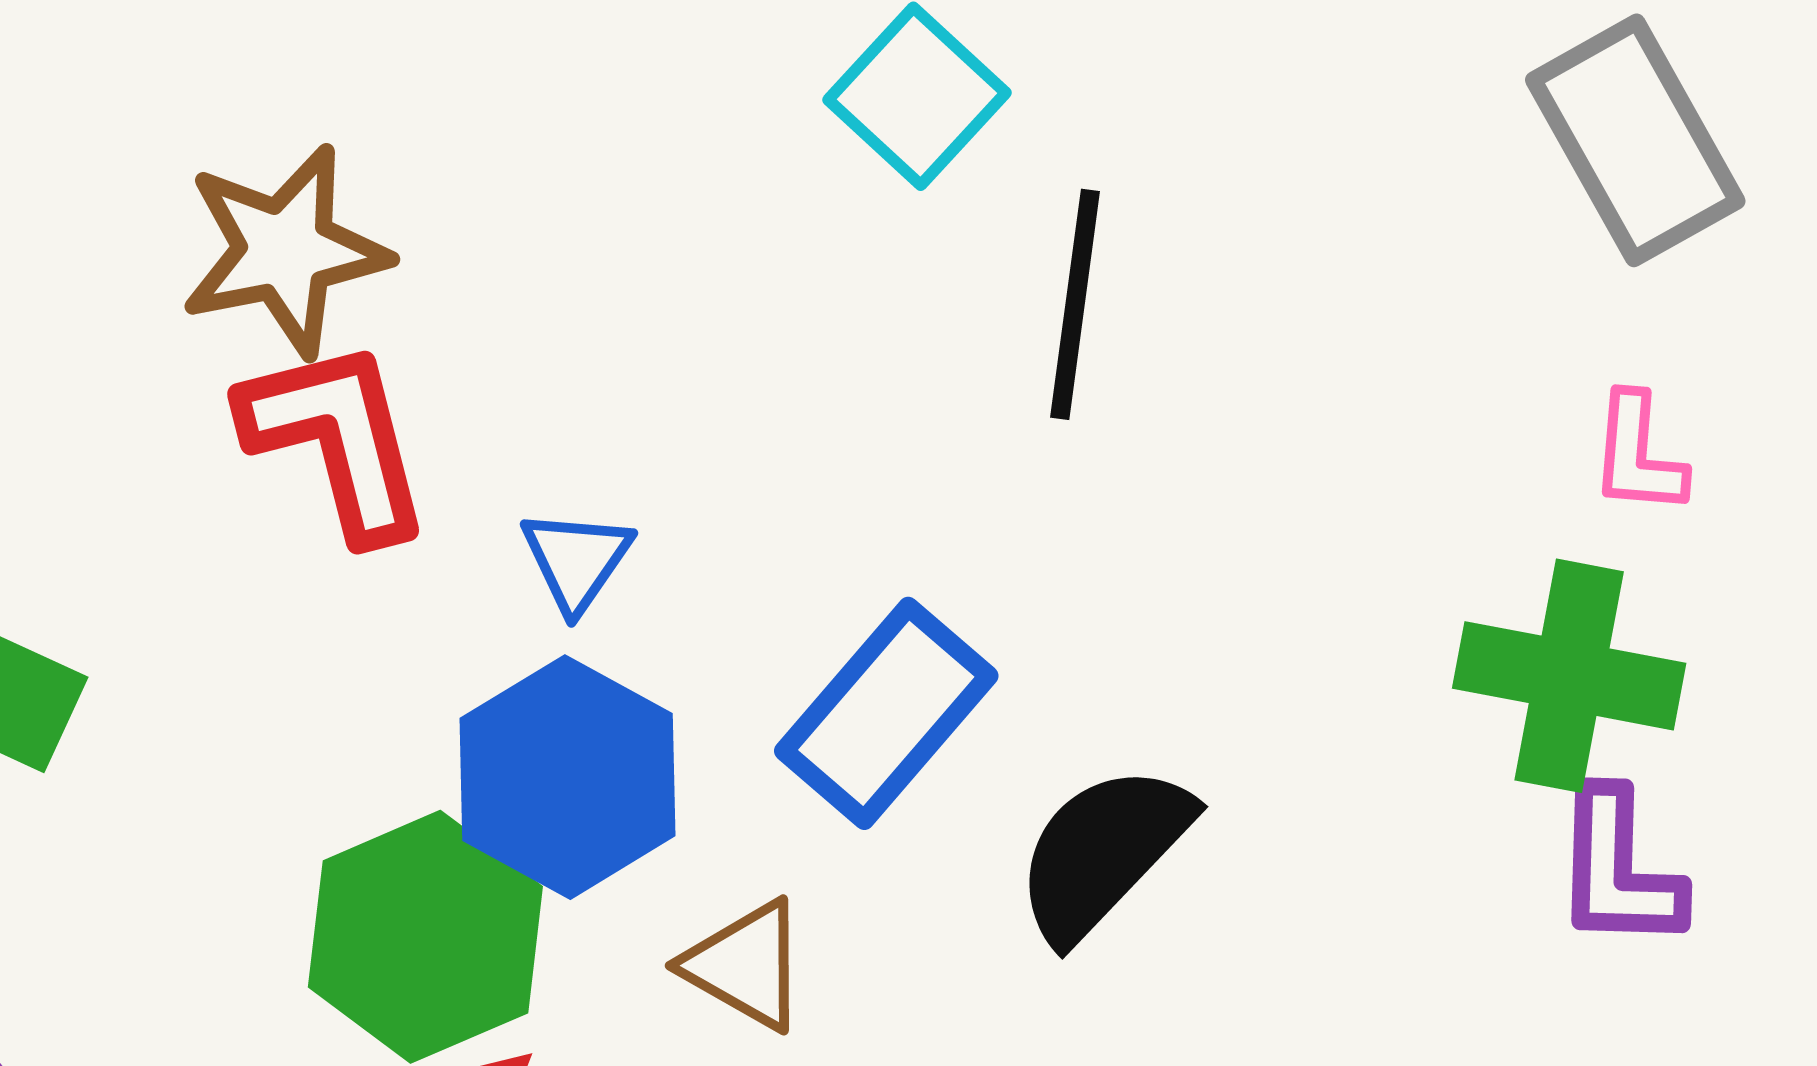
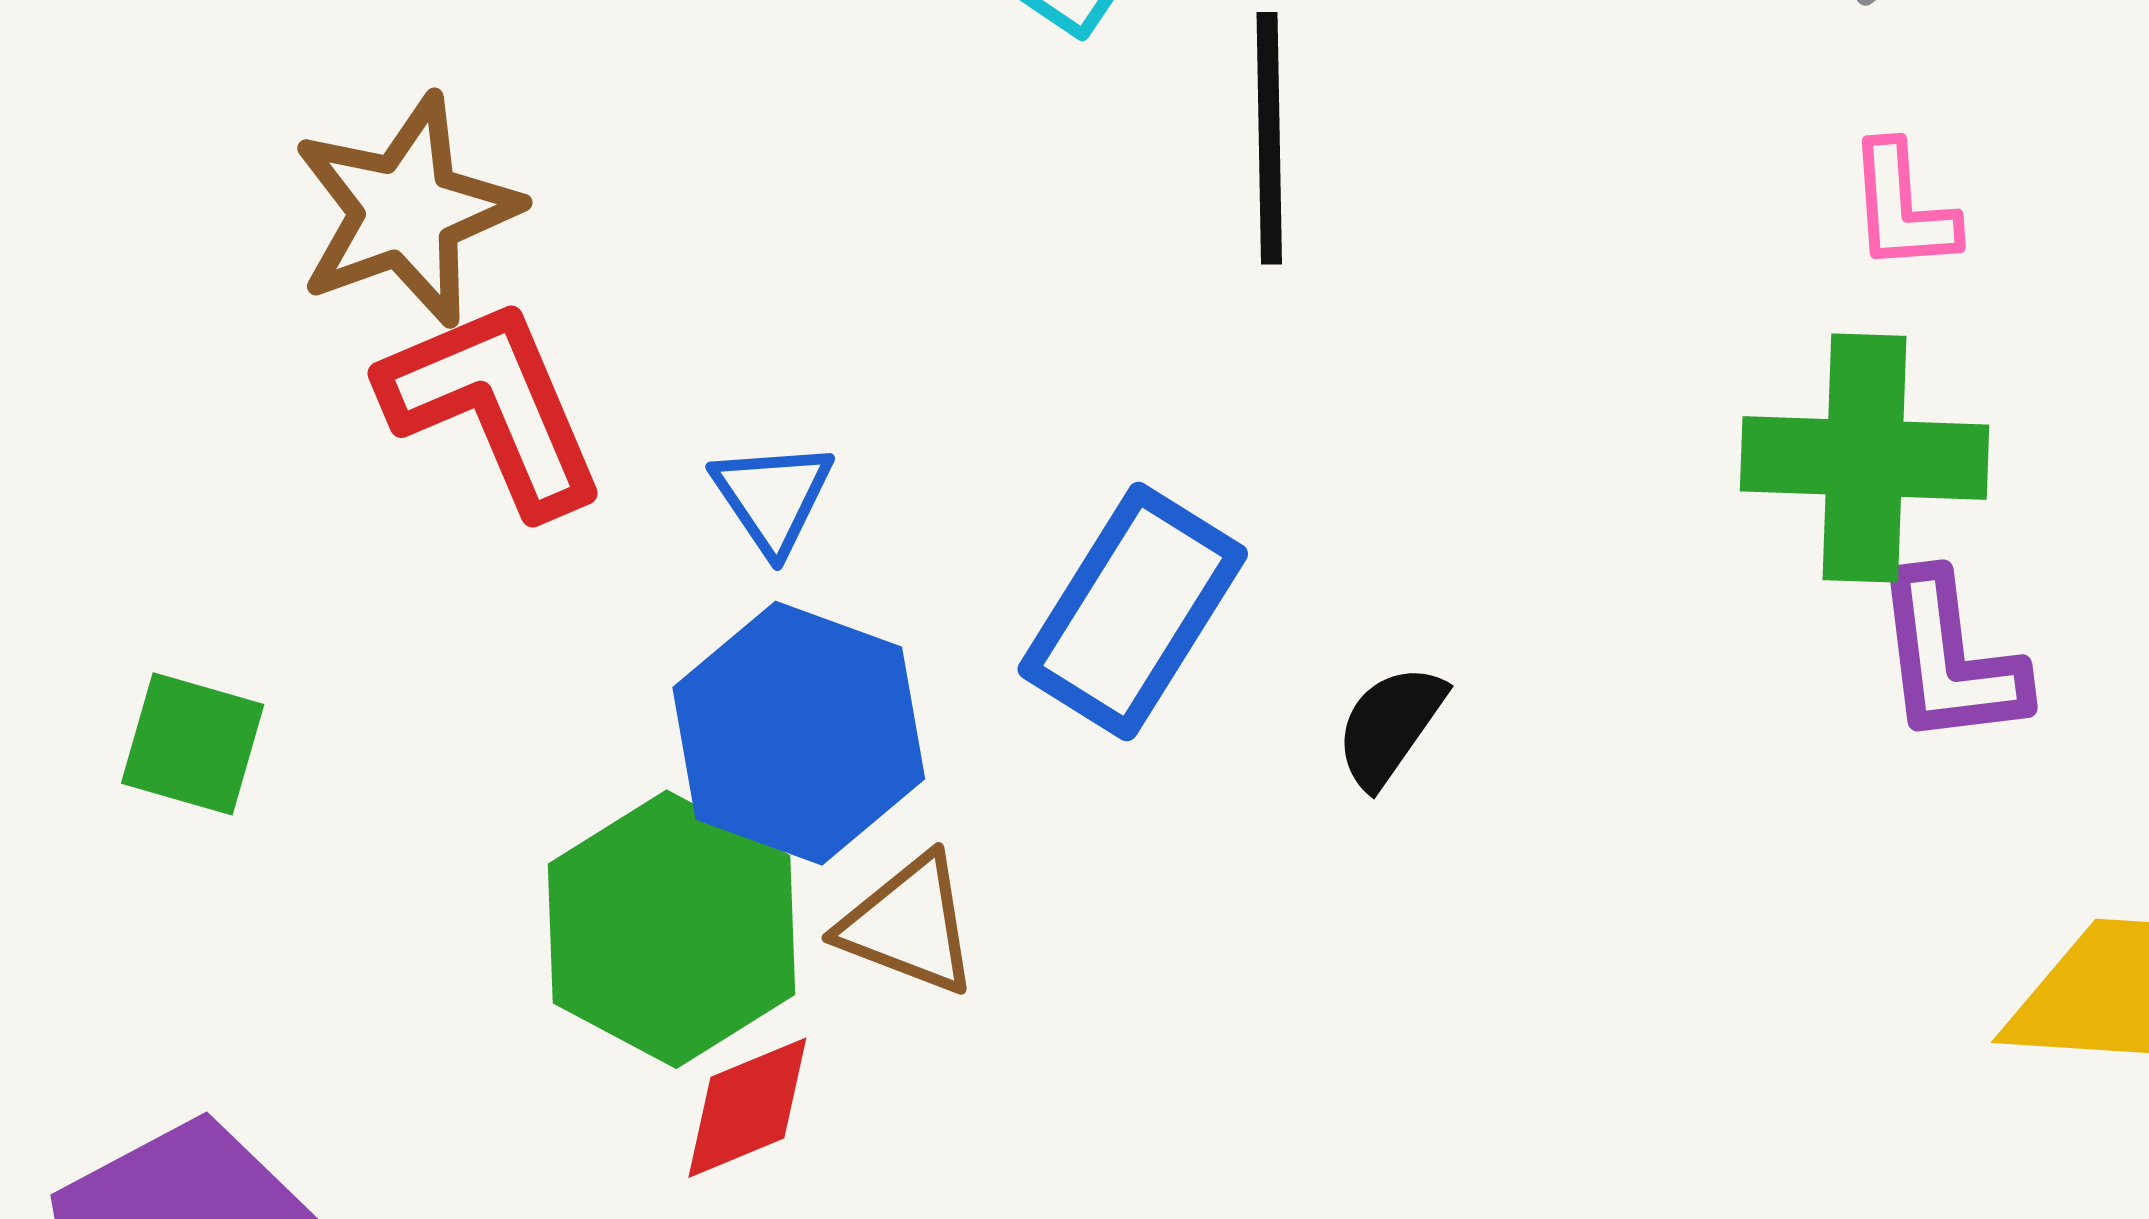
black semicircle: (1103, 852) -> (1390, 726), size x0.6
brown triangle: (746, 965) -> (909, 925), moved

